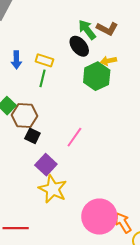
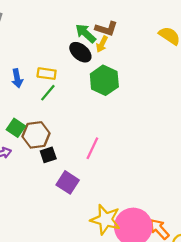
yellow arrow: (108, 61) -> (102, 44), moved, turned -42
green line: (42, 78) -> (48, 93), turned 36
black square: (32, 136) -> (48, 155), turned -35
yellow star: (53, 189) -> (106, 220), moved

